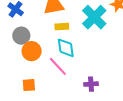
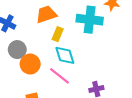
cyan cross: (94, 17) -> (90, 20), turned -30
yellow rectangle: (62, 27) -> (58, 34), turned -56

